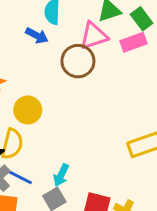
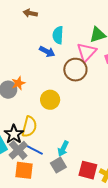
pink triangle: (94, 36) -> (87, 52), turned -30
yellow circle: (28, 110) -> (50, 100), moved

